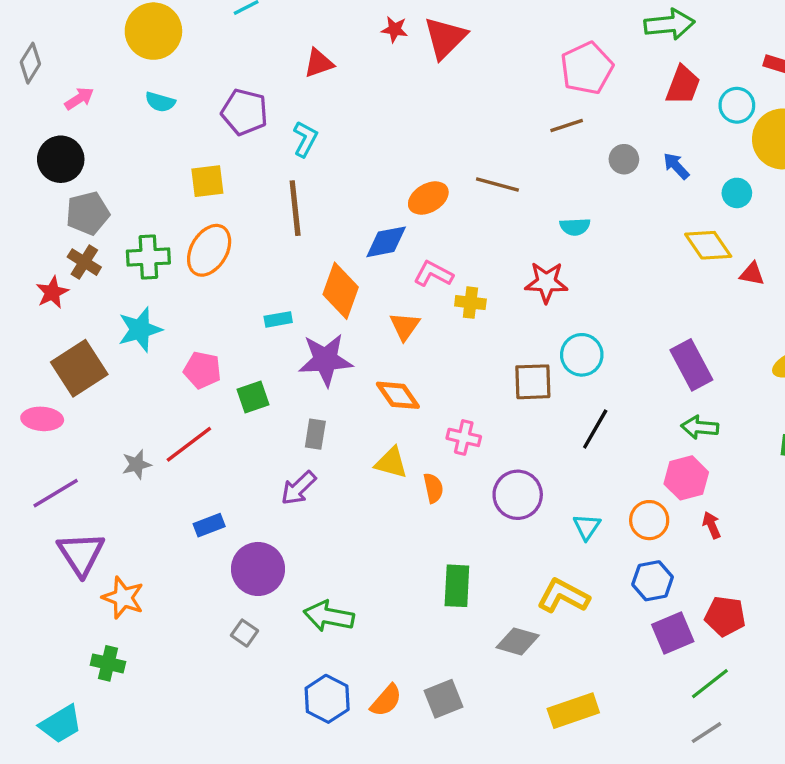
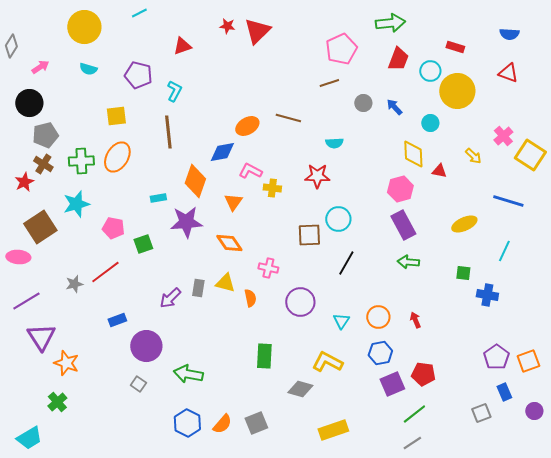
yellow diamond: (708, 245) -> (413, 154), turned 32
gray rectangle: (315, 434) -> (198, 288), moved
pink hexagon: (686, 478) -> (400, 189), moved
green cross: (108, 663) -> (57, 402), turned 36

